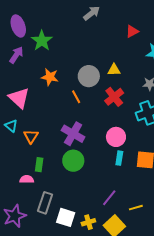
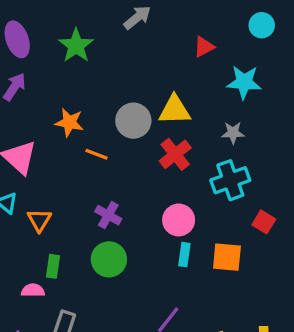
green star: (42, 41) -> (76, 46), moved
yellow triangle: (114, 70) -> (175, 110), size x1.5
orange line: (76, 97) -> (97, 154), moved, turned -40
purple cross: (73, 134) -> (108, 215), size x0.7

